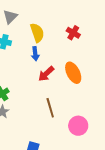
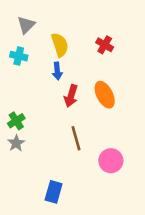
red arrow: (46, 74) -> (71, 96), turned -30

